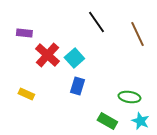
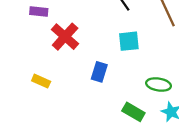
cyan square: (74, 58) -> (129, 41), moved, turned 36

